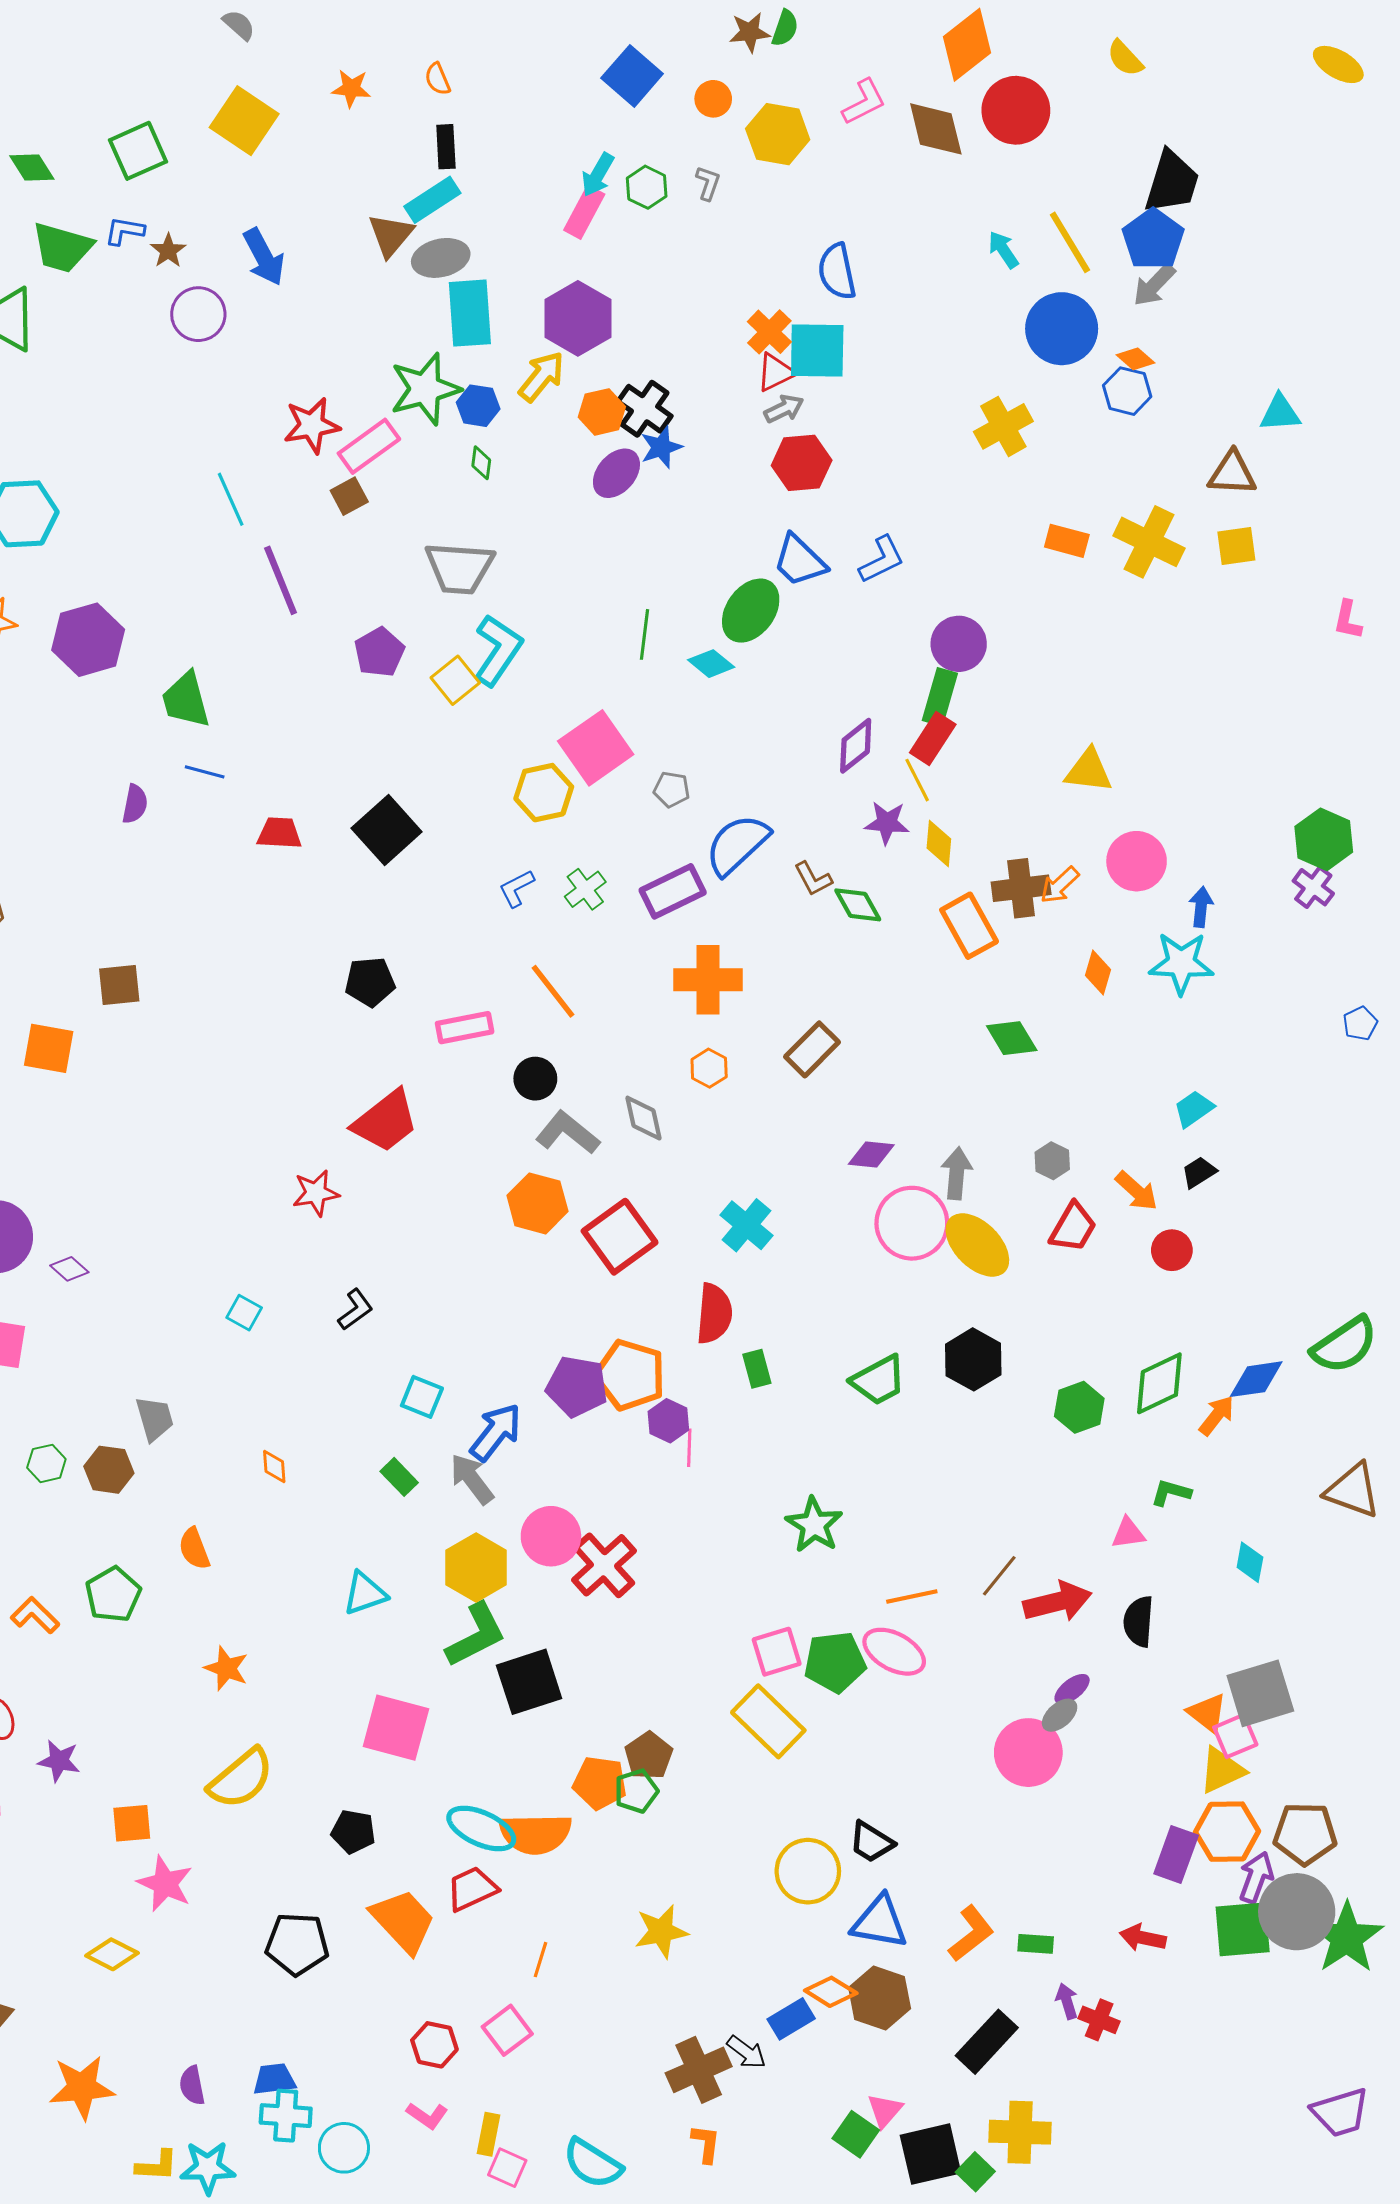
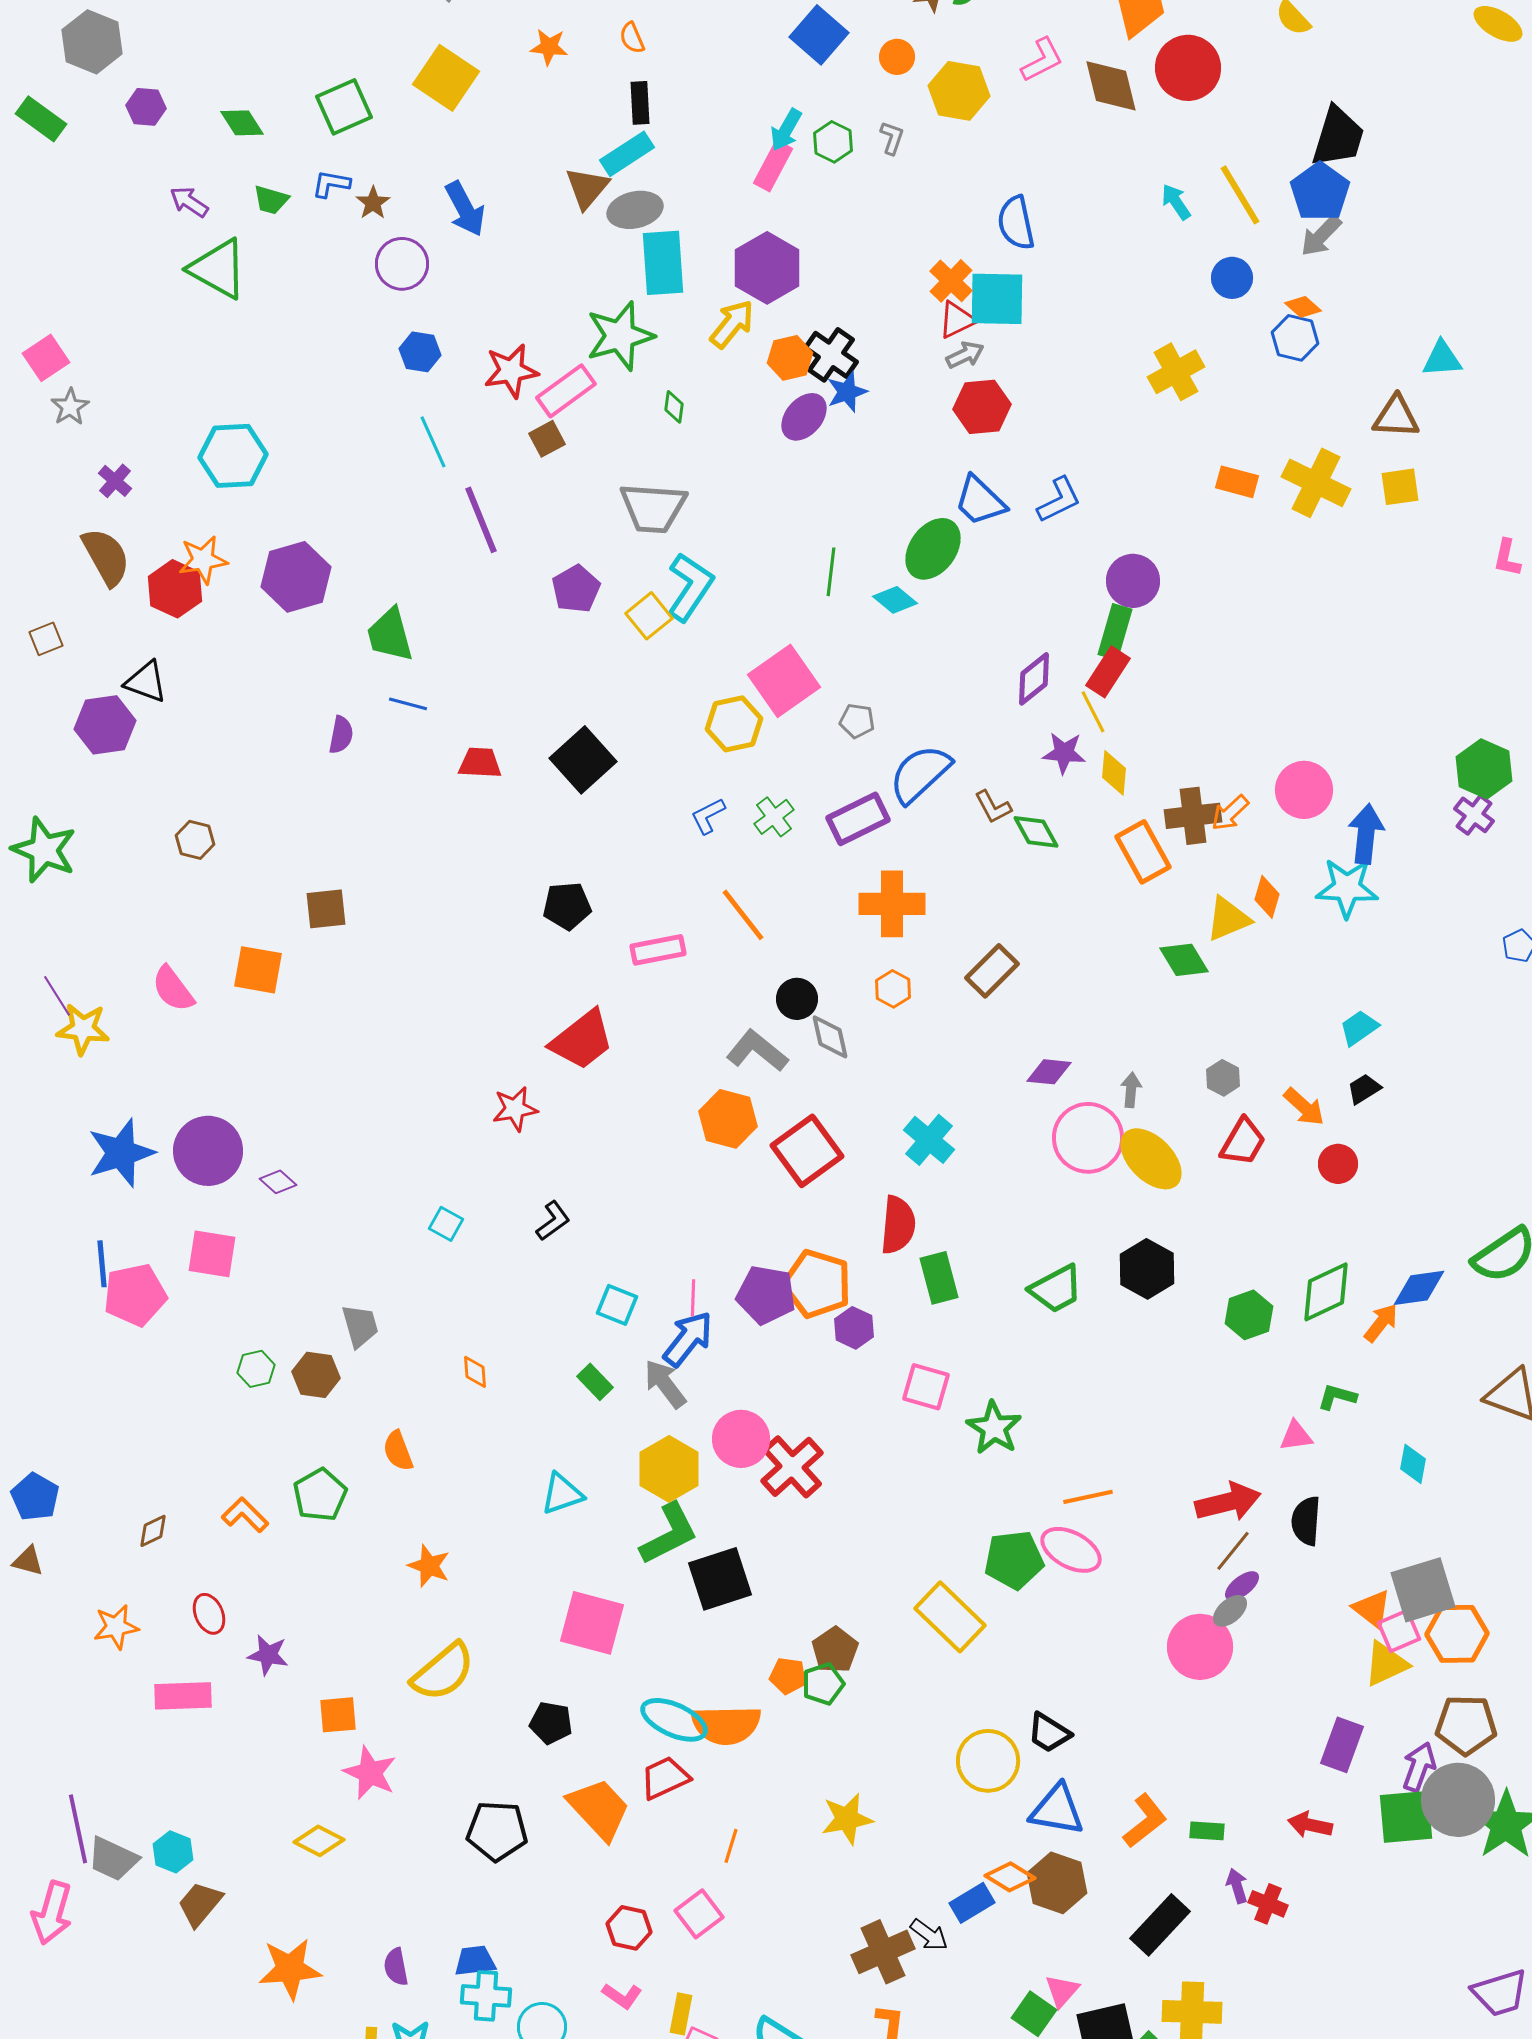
green trapezoid: (62, 248) -> (271, 200), size x0.6
blue circle: (1062, 329) -> (1232, 278), size x0.6
blue hexagon: (478, 406) -> (420, 352), moved
yellow triangle: (1089, 771) -> (1228, 919), moved, turned -30
blue arrow: (1201, 907) -> (1366, 834), size x1.5
black circle: (535, 1079) -> (797, 999), moved
gray arrow: (957, 1173) -> (1131, 1090), size x0.7
green rectangle: (757, 1369) -> (939, 1278), size x1.4
pink line: (689, 1448) -> (693, 1298), moved
brown line: (999, 1576) -> (1233, 1551), moved
pink square: (777, 1652) -> (926, 1387), moved, turned 33
orange pentagon: (600, 1783) -> (788, 1676), size x0.7
orange hexagon: (1227, 1832) -> (1457, 1634), moved

